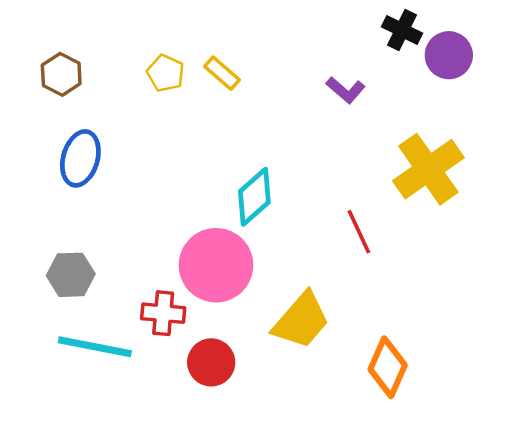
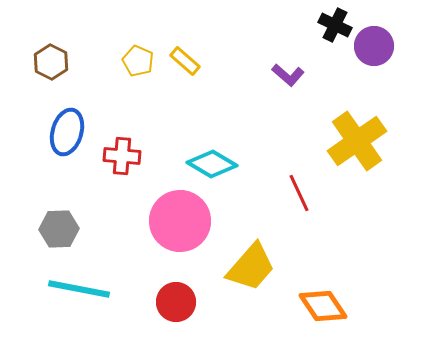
cyan diamond: (254, 197) -> (212, 164), turned 72
red cross: (163, 313) -> (122, 156), moved
orange diamond: (388, 367) -> (323, 306), turned -57

